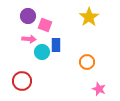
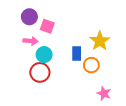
yellow star: (89, 17) -> (100, 41), moved
blue rectangle: (56, 45) -> (77, 54), moved
red circle: (22, 81) -> (40, 72), moved

